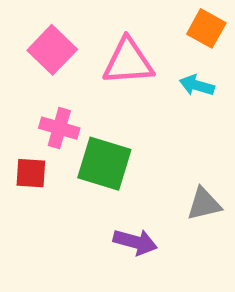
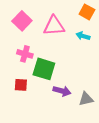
red square: (31, 173) -> (21, 85), moved
gray triangle: (204, 204) -> (86, 99), moved
purple arrow: (135, 242) -> (62, 91), moved

